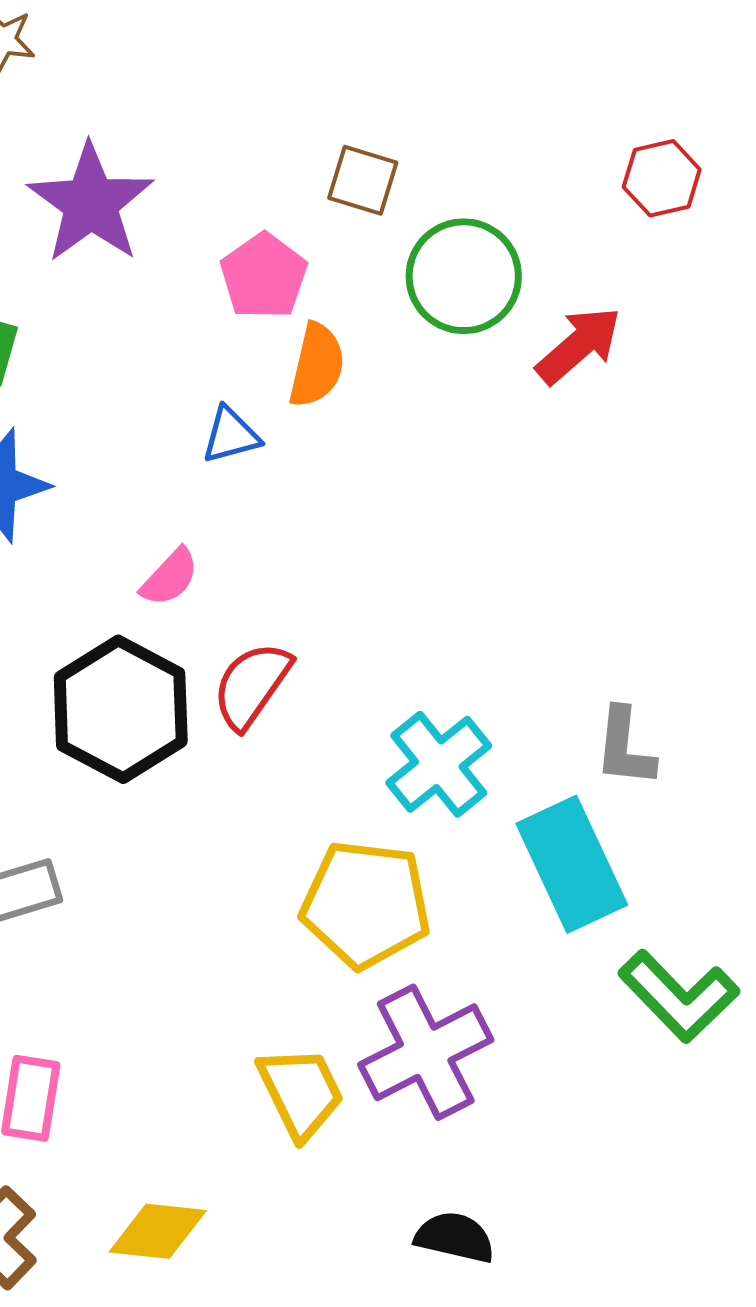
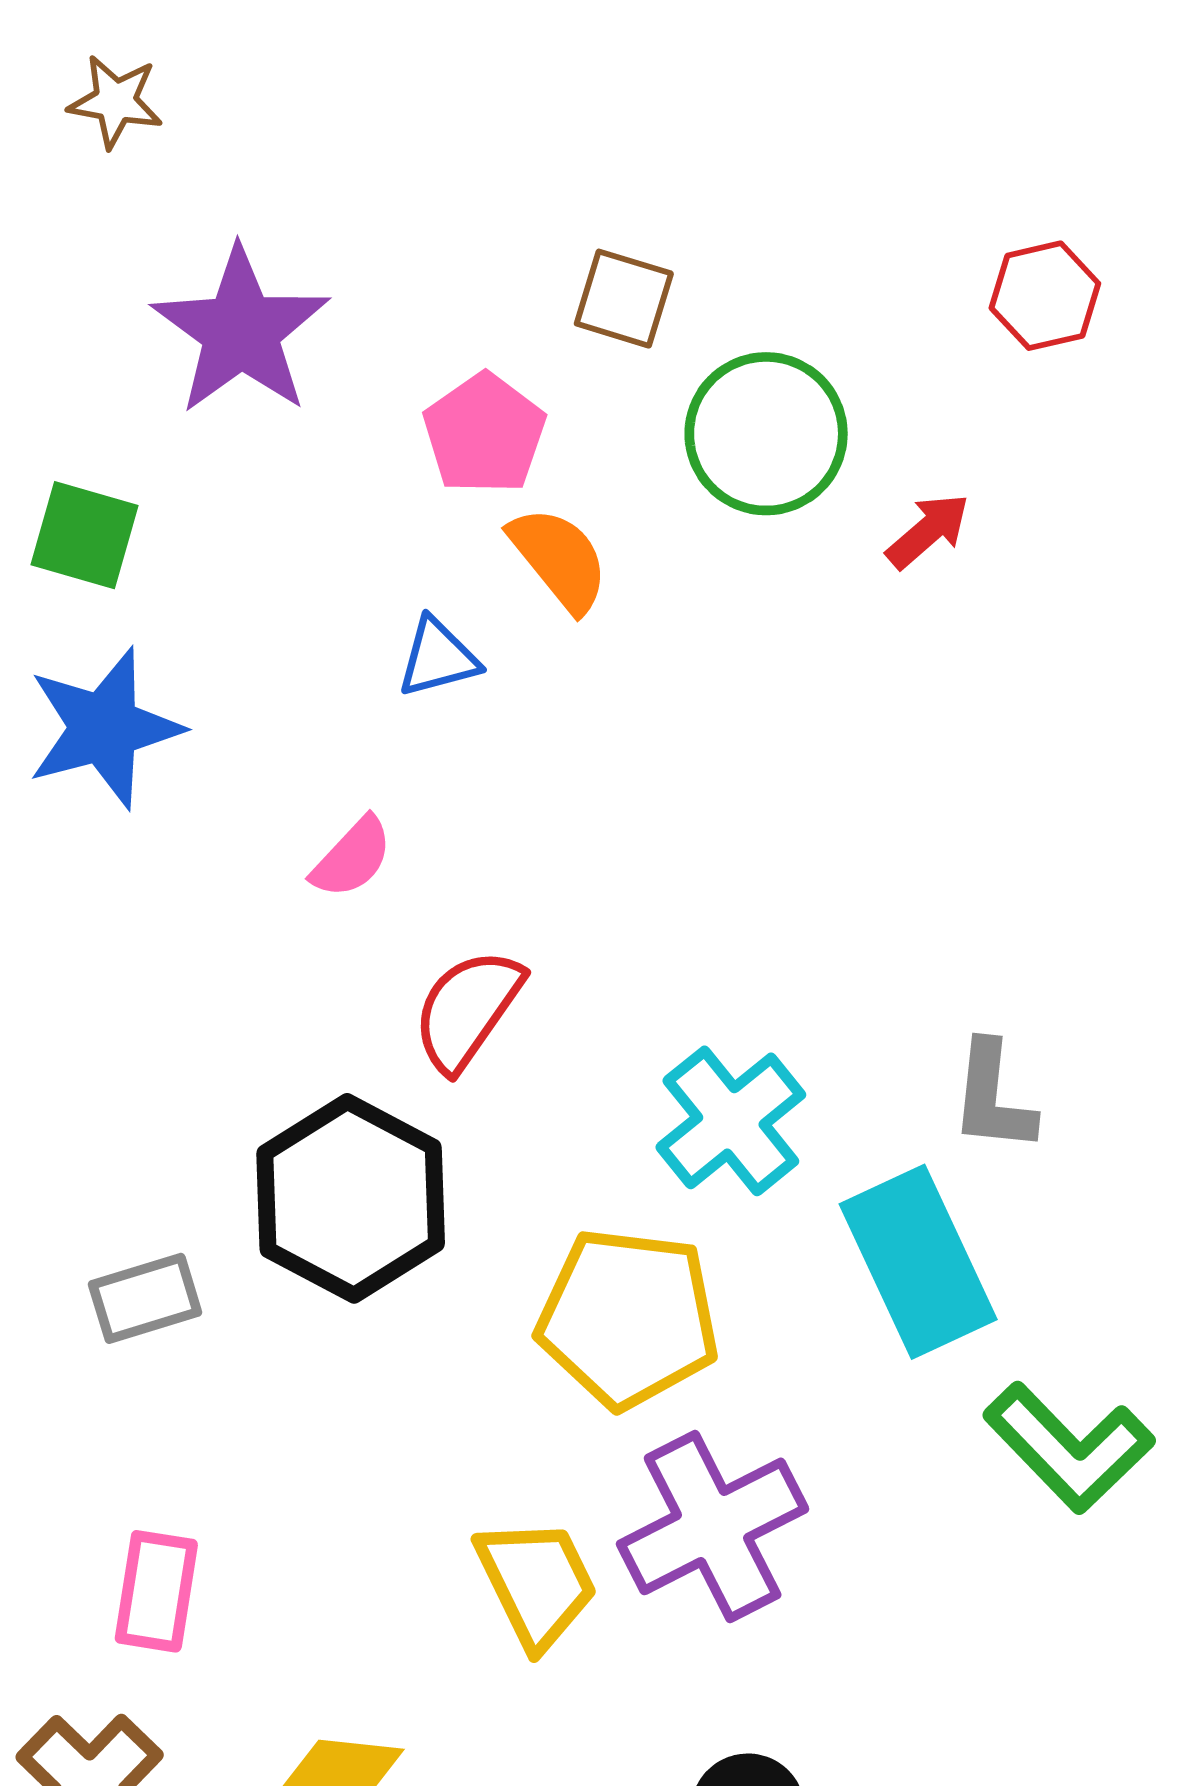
red arrow: (579, 345) -> (928, 531), size x0.7
orange semicircle: (317, 365) -> (559, 559), turned -52
black hexagon: (121, 709) -> (351, 1198), moved

